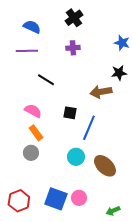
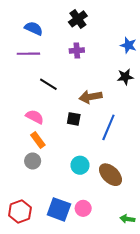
brown arrow: (101, 92) -> (90, 97), moved
blue line: (89, 128) -> (108, 127), moved
green arrow: (113, 211) -> (127, 219), moved, turned 32

